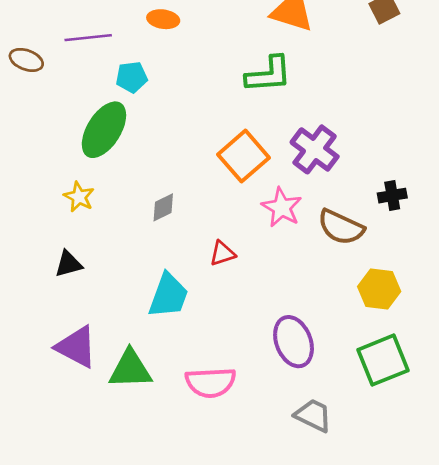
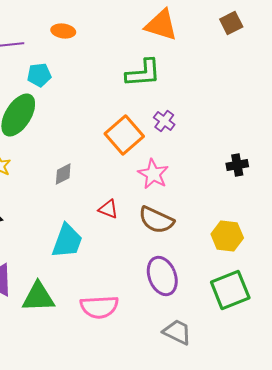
purple cross: (315, 149) -> (164, 121), moved, size x0.6
brown semicircle: (341, 227) -> (156, 220), moved
red triangle: (222, 253) -> (108, 209), turned 40

